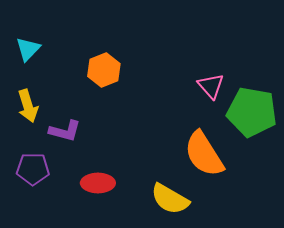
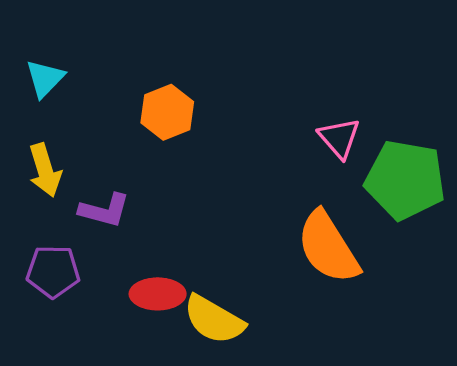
yellow semicircle: (170, 199) -> (214, 320), moved

